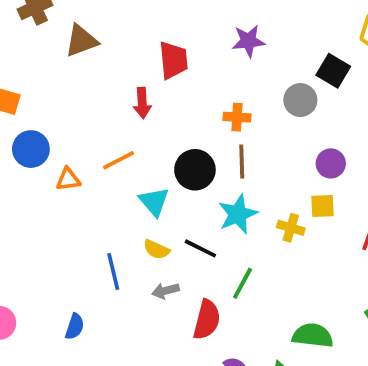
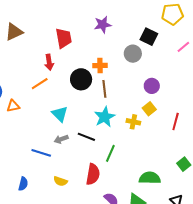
orange line: (119, 160) -> (40, 84), moved
black circle: (195, 170) -> (81, 79), moved
yellow square: (323, 206) -> (149, 109), turned -32
yellow semicircle: (156, 249) -> (60, 181), moved
blue line: (113, 272) -> (41, 153), turned -54
gray arrow: (165, 291) -> (61, 139), moved

